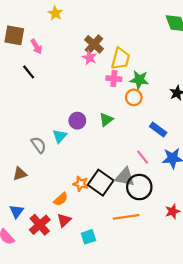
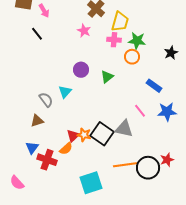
pink star: (90, 58) -> (84, 31), moved
purple circle: (77, 121) -> (81, 70), moved
brown triangle: (20, 174) -> (37, 121), moved
black circle: (139, 187) -> (148, 168), moved
blue triangle: (16, 211) -> (32, 148), moved
red triangle: (64, 220) -> (73, 136), moved
red cross: (40, 225) -> (47, 160), moved, turned -30
cyan square: (88, 237) -> (91, 183), size x1.6

